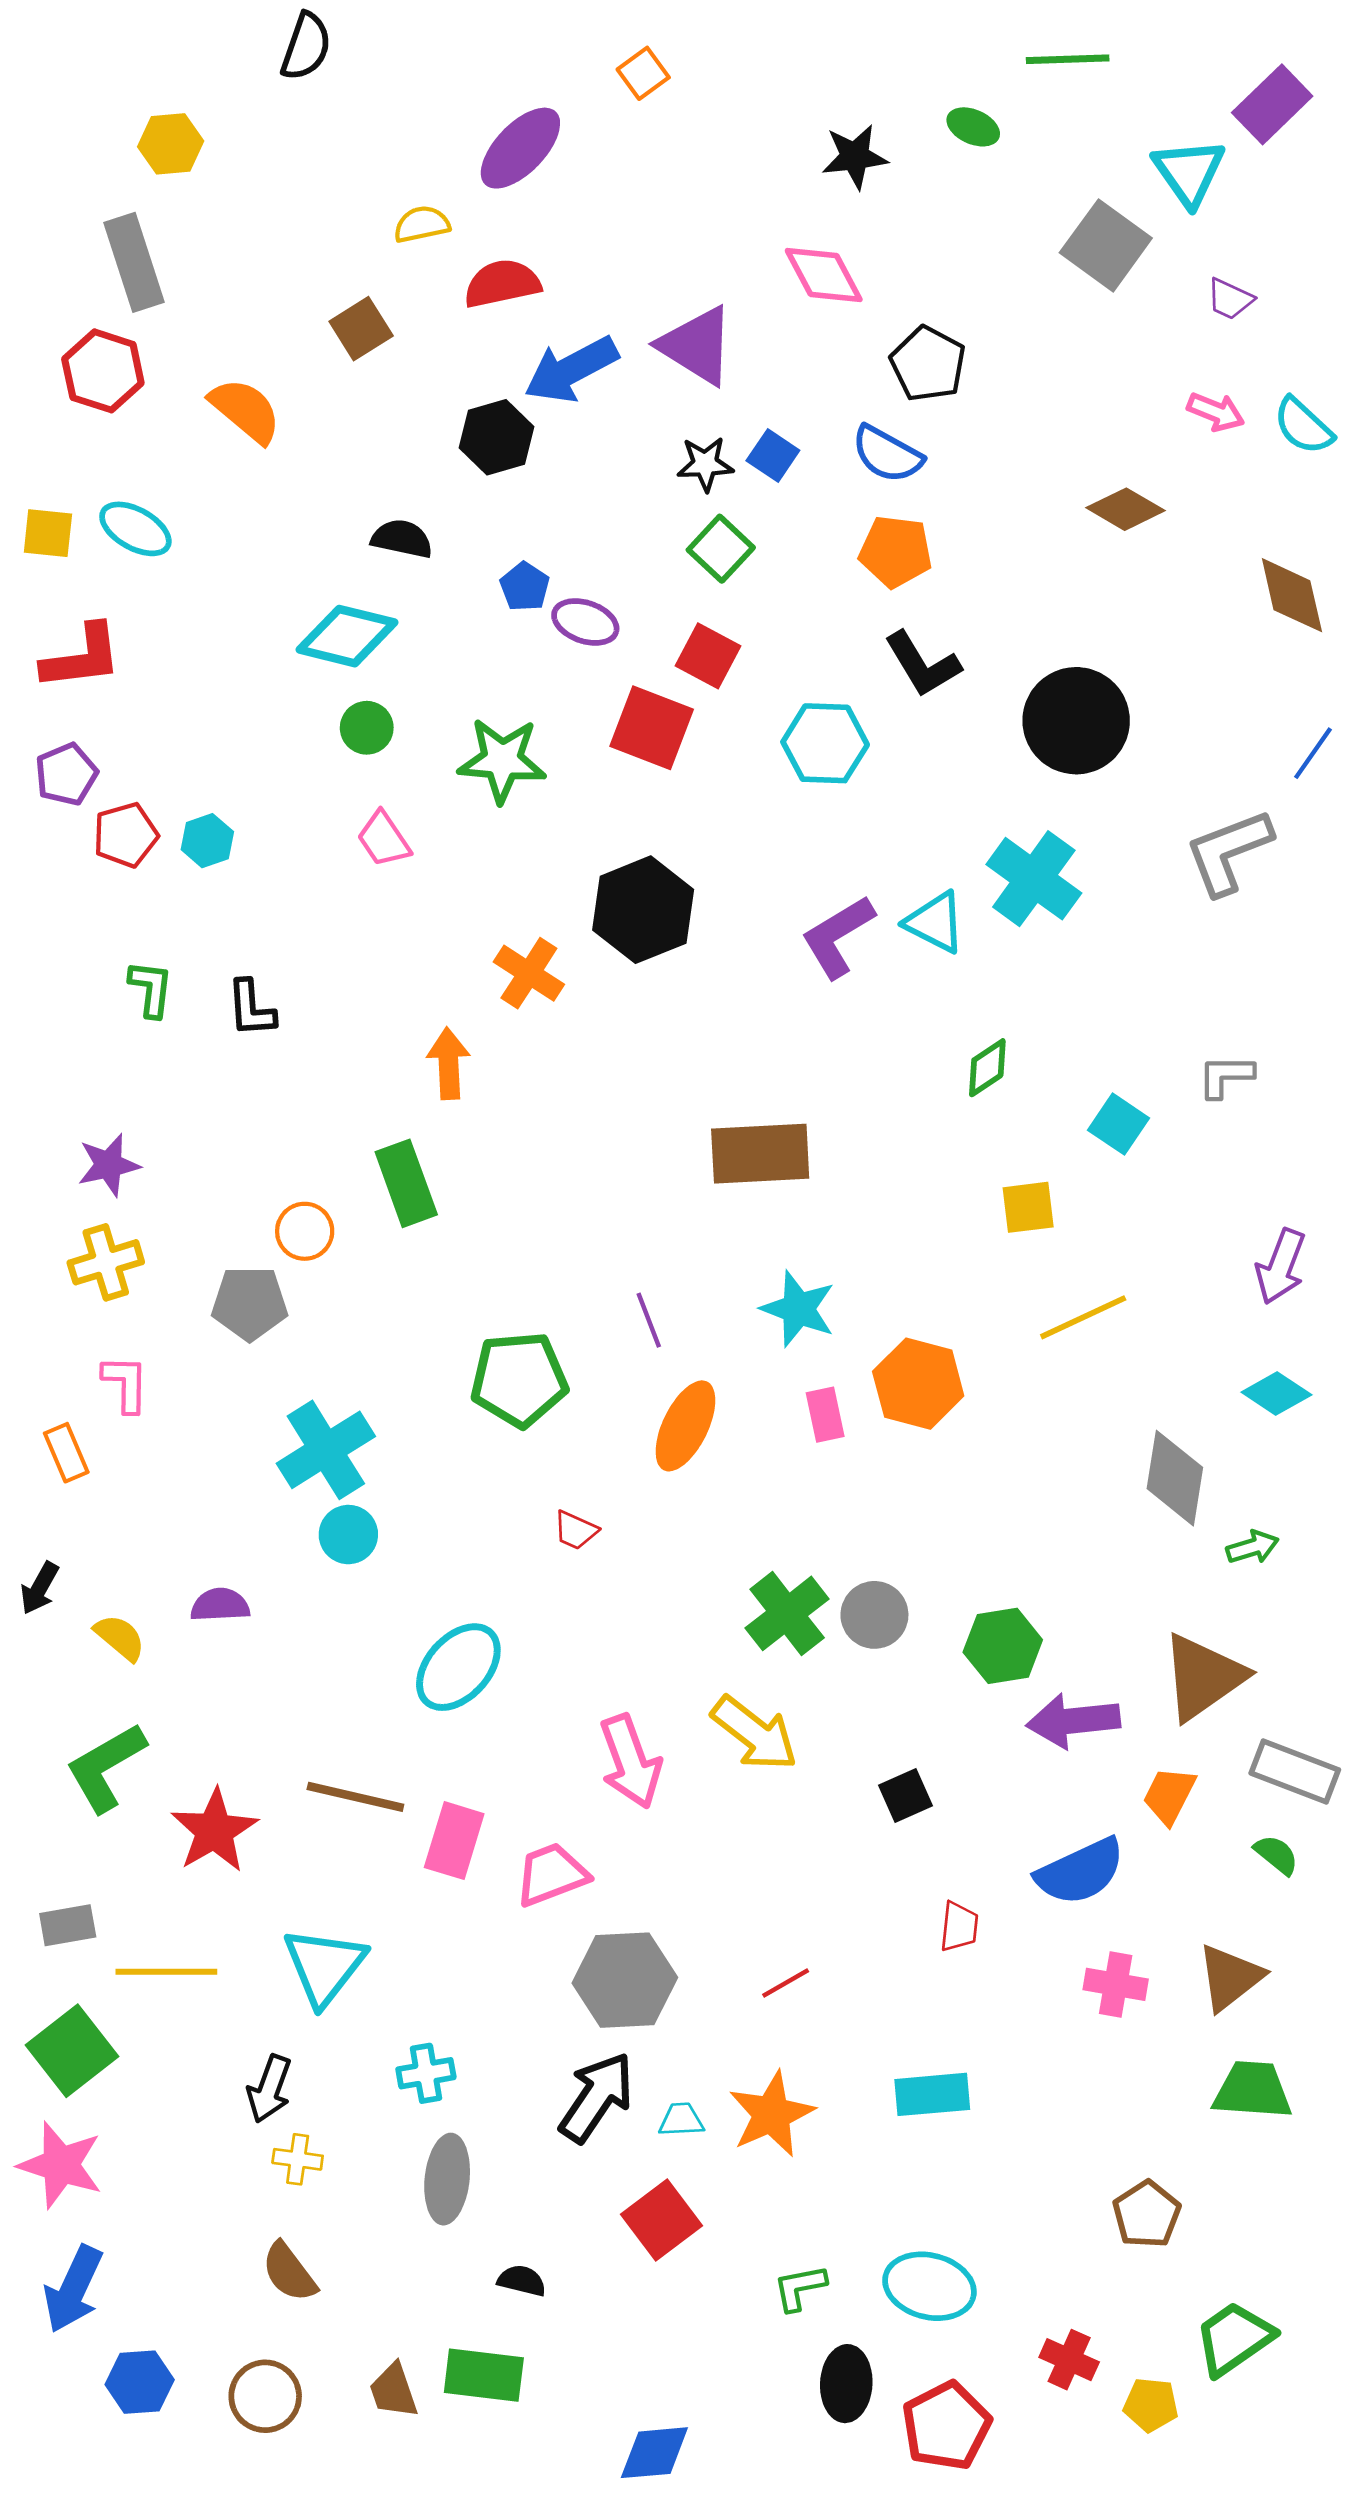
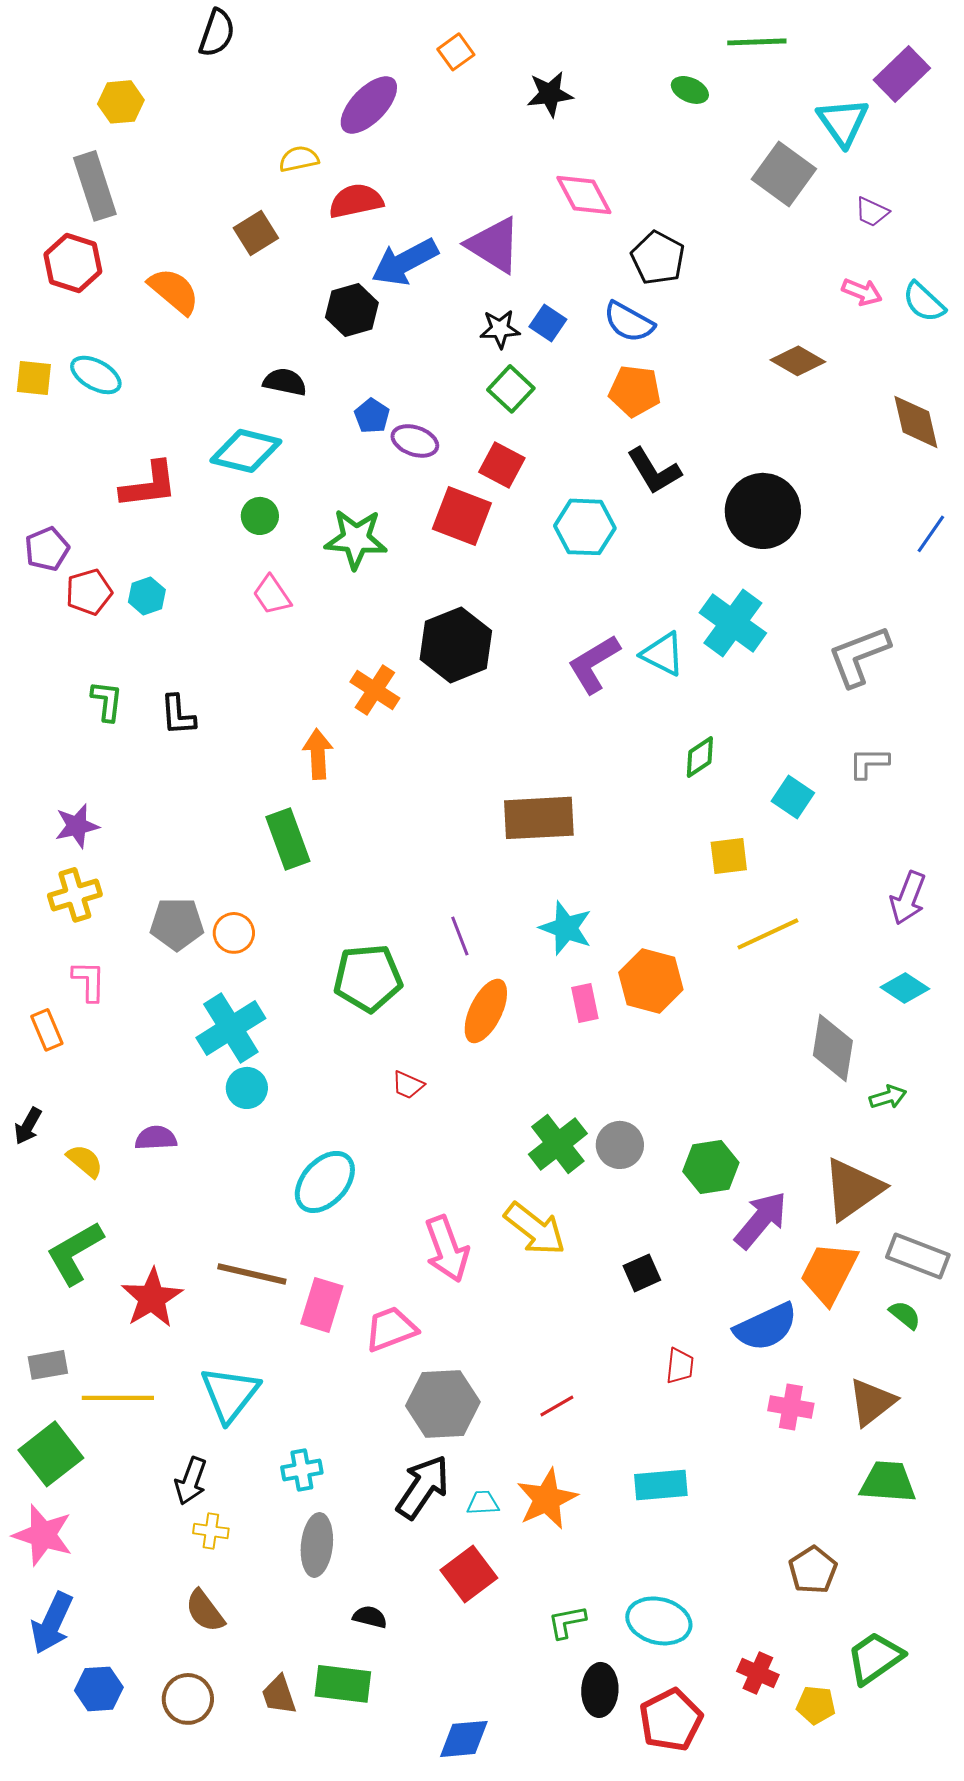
black star: (855, 157) -> (550, 94), moved
red L-shape: (82, 657) -> (149, 485), moved
gray L-shape: (1228, 852) -> (859, 656), moved
orange circle: (305, 1231) -> (234, 933), moved
purple arrow: (1073, 1721) -> (761, 1220), turned 136
orange trapezoid: (1169, 1795) -> (829, 1273), size x1.5

